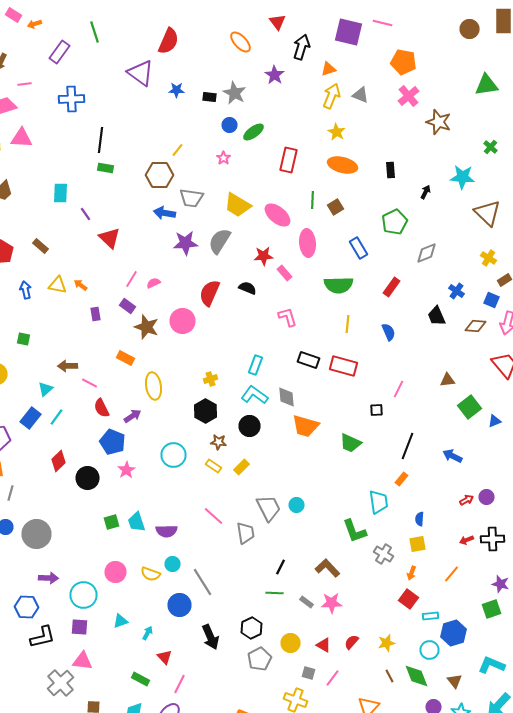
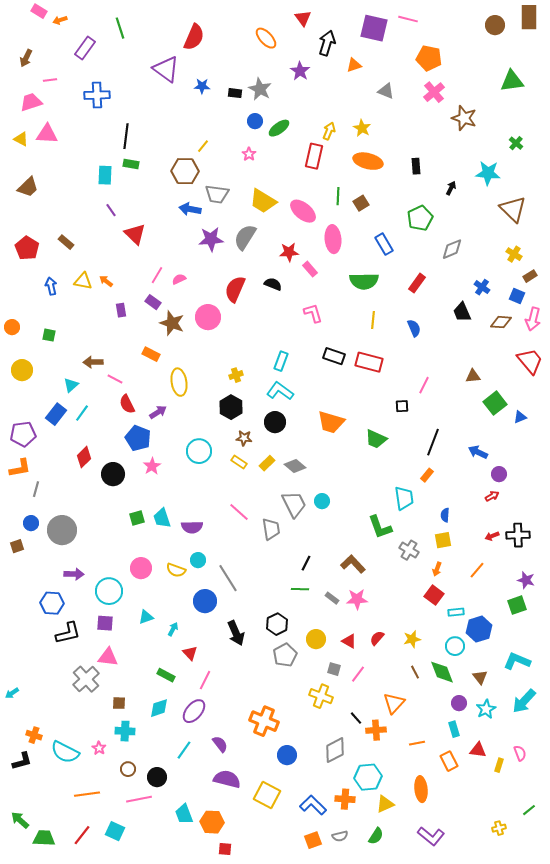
yellow arrow: (332, 96) -> (329, 131), moved, size x0.7
cyan rectangle: (60, 193) -> (105, 175), moved
gray diamond: (286, 397) -> (295, 466), moved, turned -45
purple circle: (486, 497) -> (499, 474), moved

